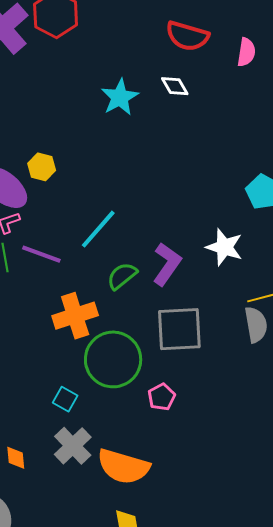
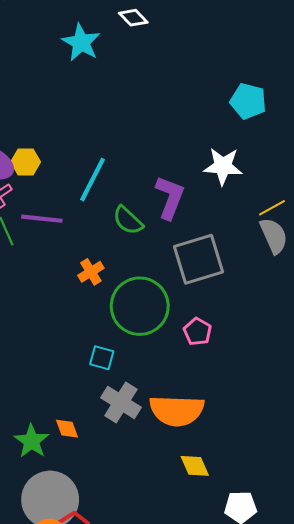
yellow hexagon: (42, 167) -> (26, 162), moved
green semicircle: (122, 276) -> (128, 220), turned -84
orange cross: (75, 316) -> (91, 272), size x0.6

